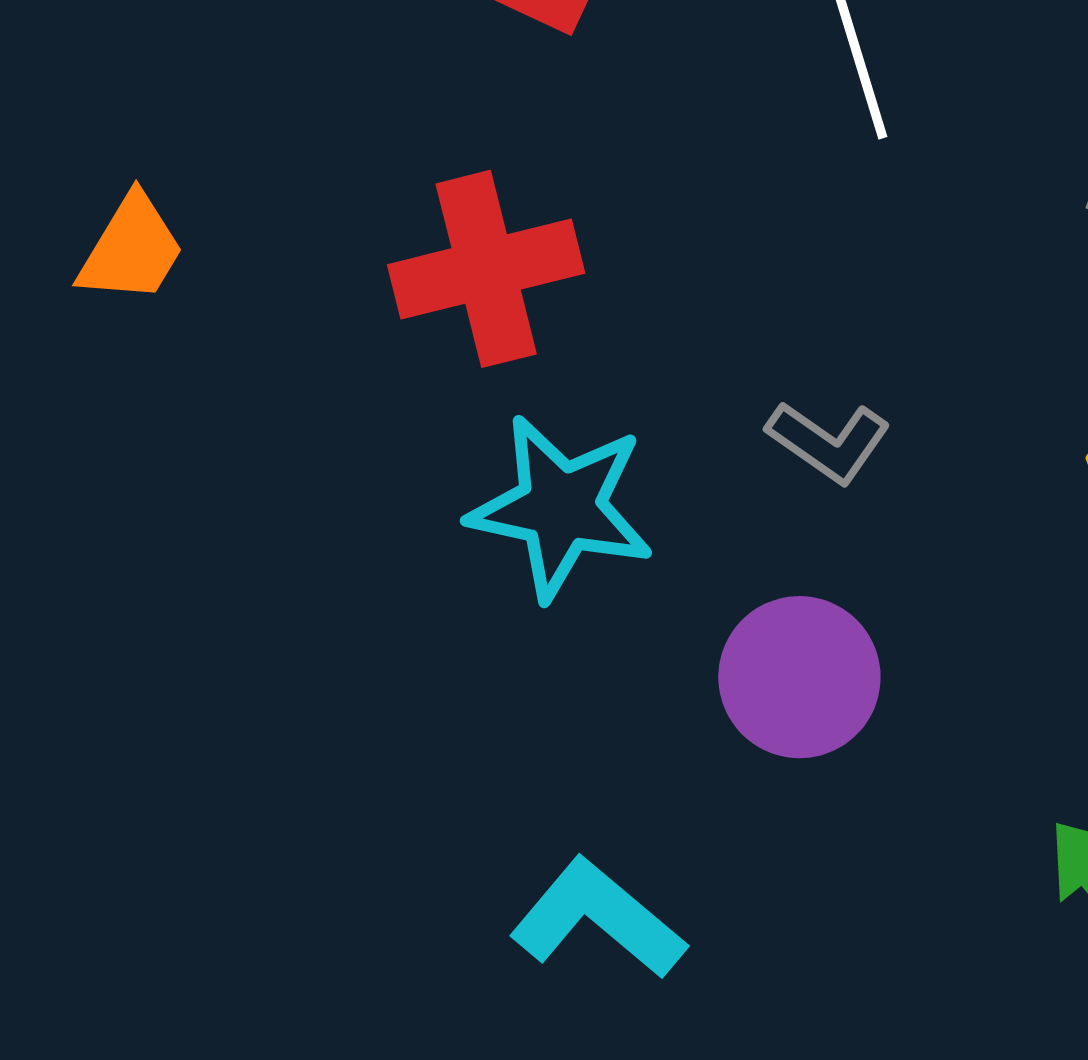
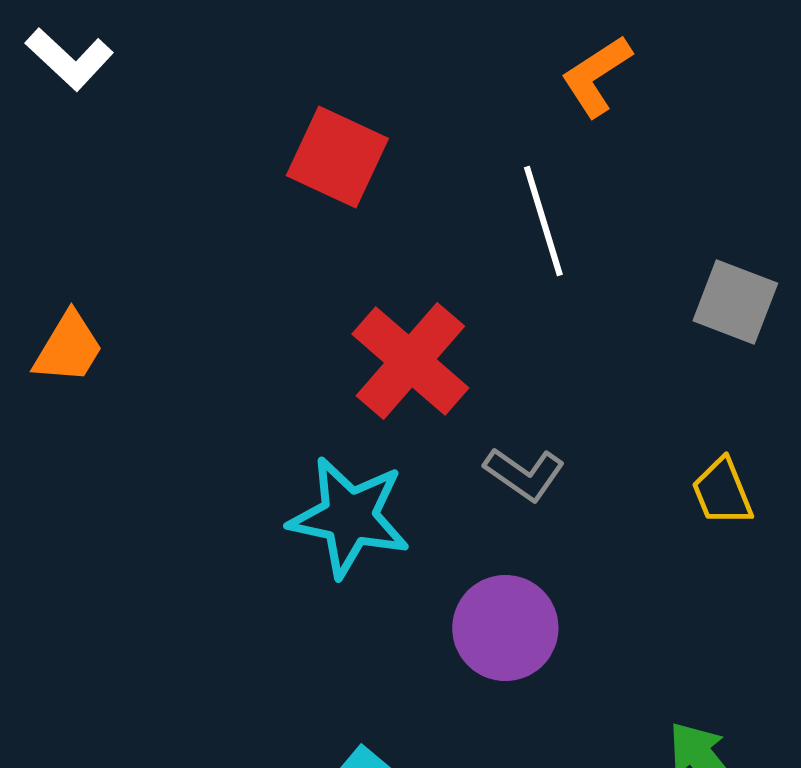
red cross: (486, 269) -> (410, 361), moved, turned -35

